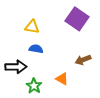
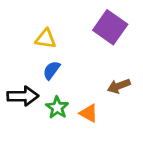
blue semicircle: (36, 49) -> (51, 70), turned -64
green star: (34, 86) -> (57, 108), moved

